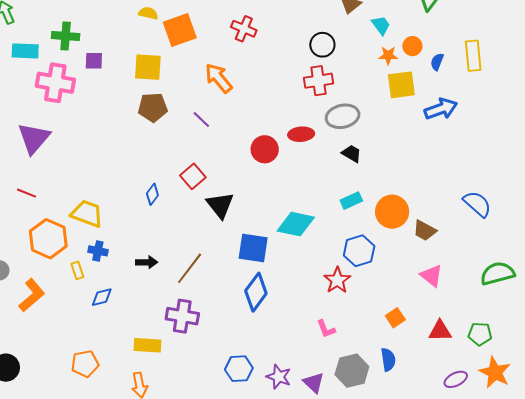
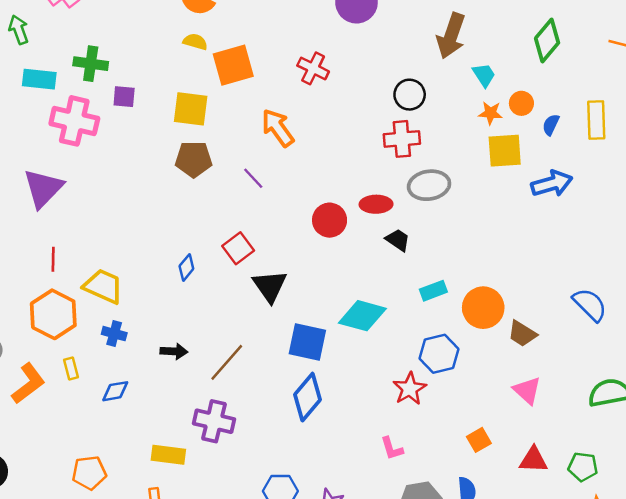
black trapezoid: (352, 154) -> (398, 240), moved
red line: (26, 193) -> (53, 259), moved, turned 66
yellow rectangle: (77, 270) -> (71, 368), moved

